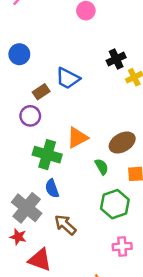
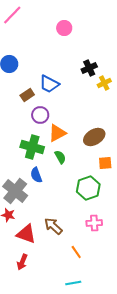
purple circle: (30, 116) -> (40, 115), moved
green semicircle: (102, 167) -> (60, 157), moved
brown arrow: (65, 225) -> (53, 226), moved

